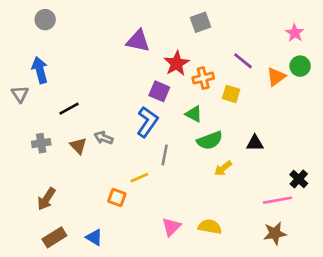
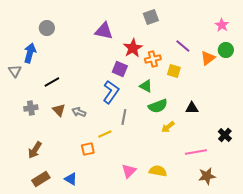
gray circle: (45, 20) -> (47, 28), moved
blue arrow: (40, 70) -> (30, 53), turned 30
gray arrow: (104, 138) -> (79, 112), moved
orange square: (117, 198) -> (88, 149), turned -32
pink line: (277, 200) -> (196, 152), moved

